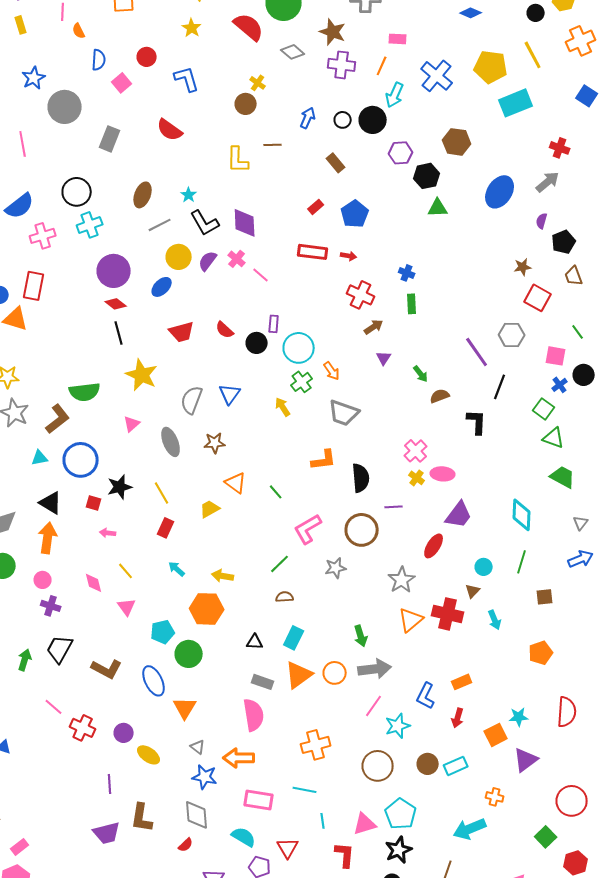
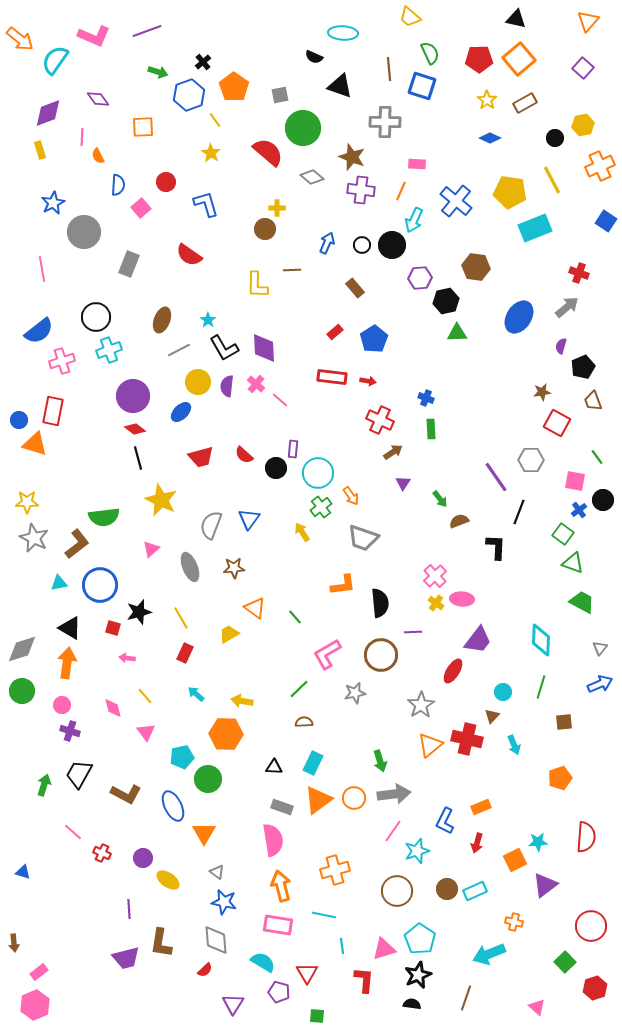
yellow cross: (258, 83) -> (277, 208), turned -35
purple semicircle: (208, 261) -> (227, 386), turned -30
red cross: (83, 728) -> (102, 853), size x0.7
orange arrow: (239, 758) -> (281, 886), moved, turned 76

